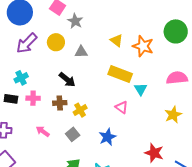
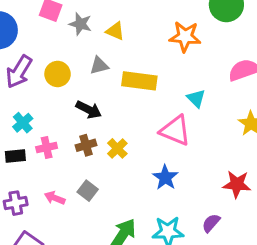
yellow triangle: (116, 40) -> (115, 31), moved
yellow circle: (56, 42) -> (58, 74), moved
yellow rectangle: (120, 74) -> (139, 81), moved
pink triangle: (122, 107) -> (175, 131), size x1.6
pink arrow: (43, 131) -> (55, 198), moved
gray square: (73, 134) -> (88, 191), moved

